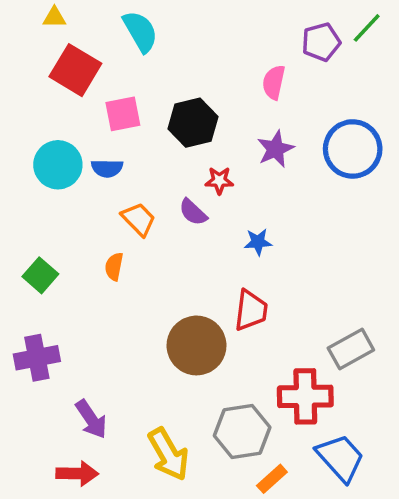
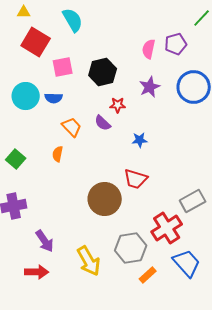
purple pentagon: (321, 42) -> (176, 44), moved
red trapezoid: (251, 310) -> (136, 179), turned 100
red cross: (305, 396) -> (167, 228), turned -32

